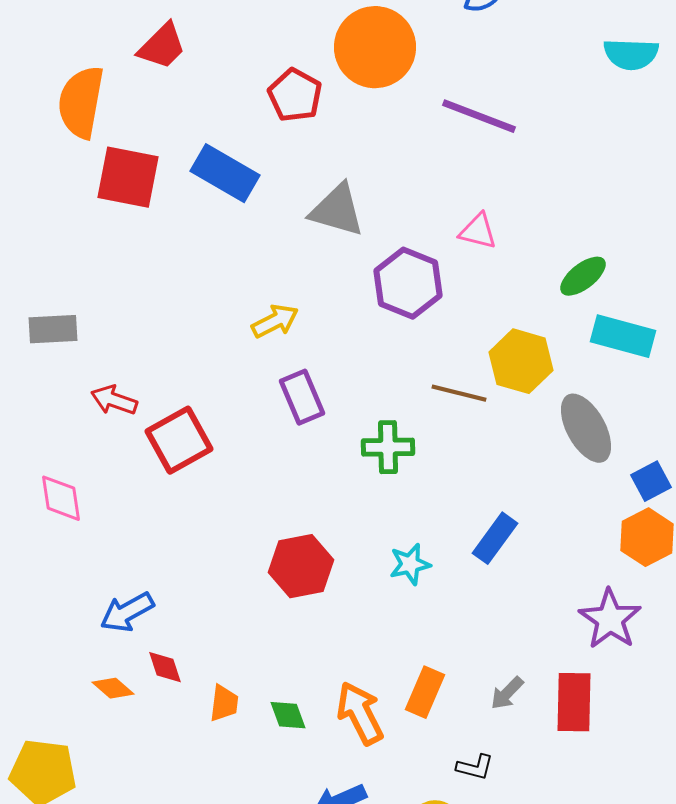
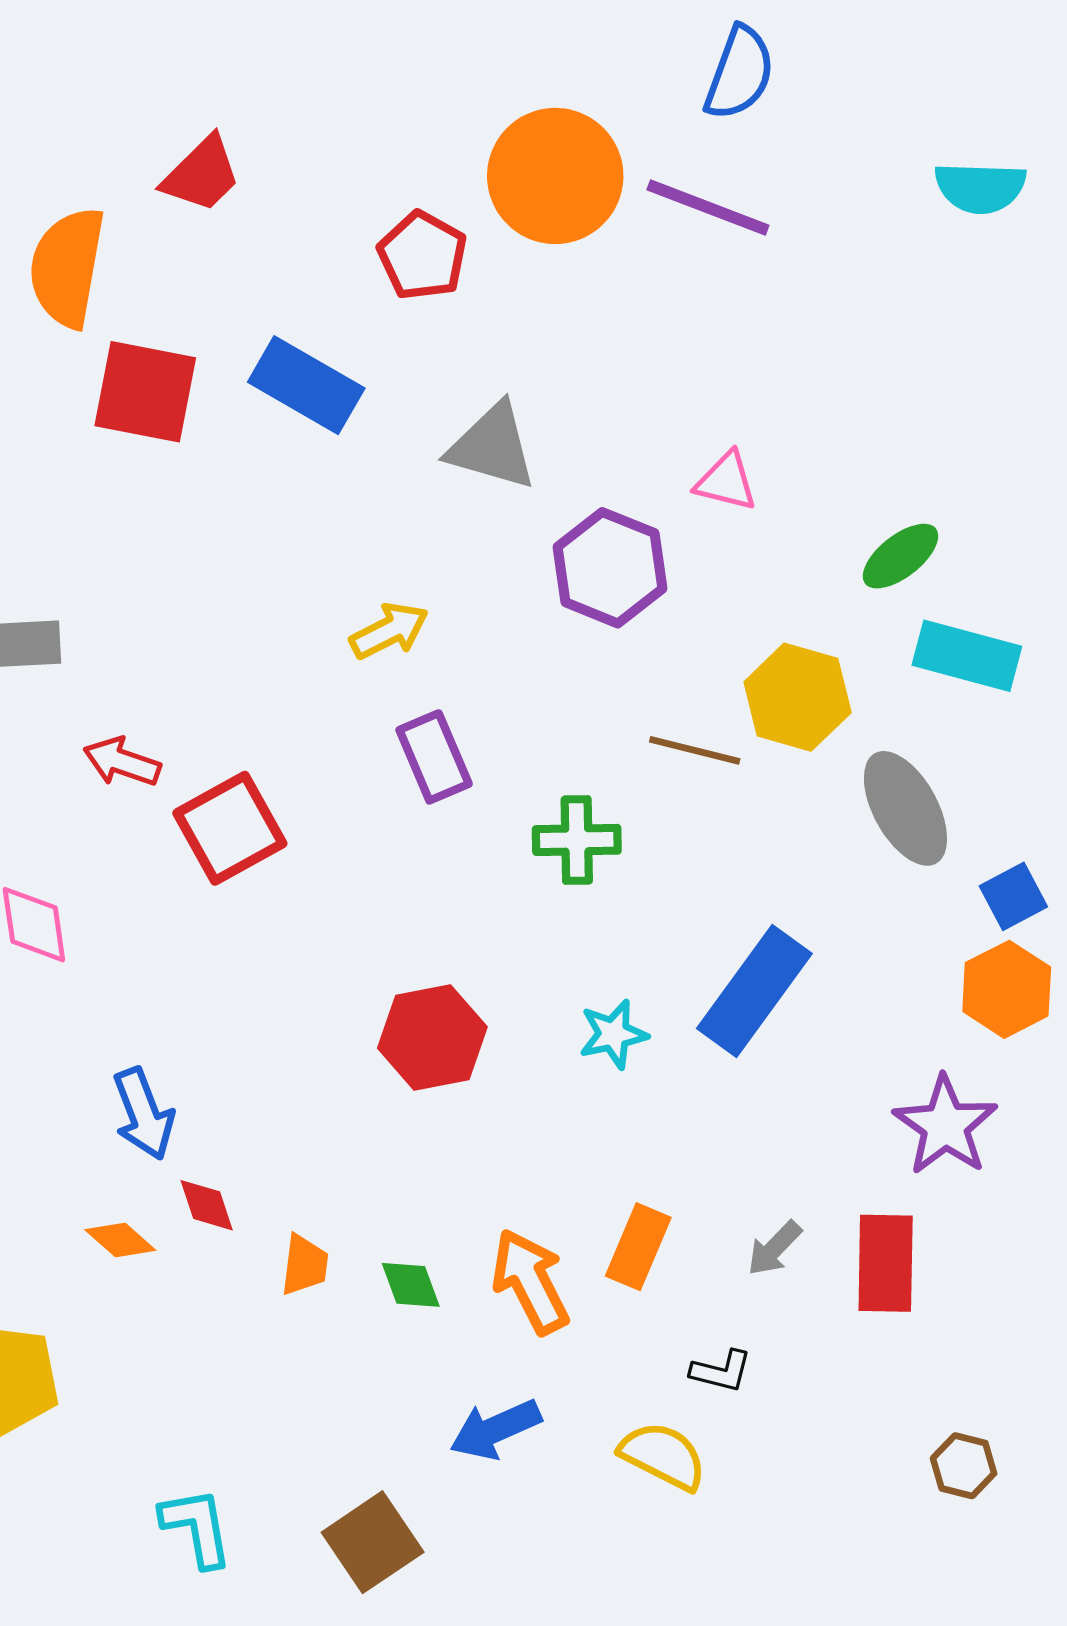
purple line: (479, 116) -> (708, 207), moved
blue rectangle: (495, 538) -> (754, 991), size x1.5
blue arrow: (127, 612) -> (144, 1114), turned -82

